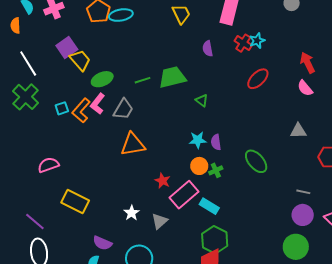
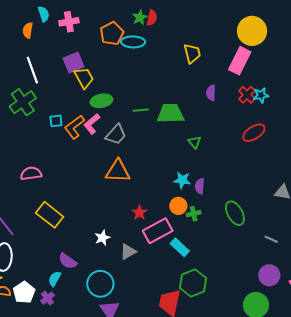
gray line: (303, 192) -> (271, 239), moved
green hexagon: (215, 240) -> (193, 283), moved

